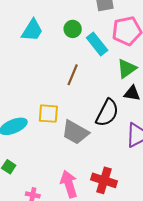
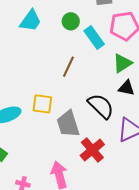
black semicircle: (107, 113) -> (101, 106), turned -76
gray trapezoid: (75, 132) -> (68, 124), turned 40
red cross: (104, 180) -> (92, 150), moved, turned 30

